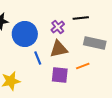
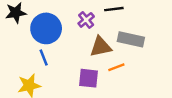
brown triangle: (59, 49) -> (101, 47), moved
blue line: (38, 58) -> (44, 58), moved

